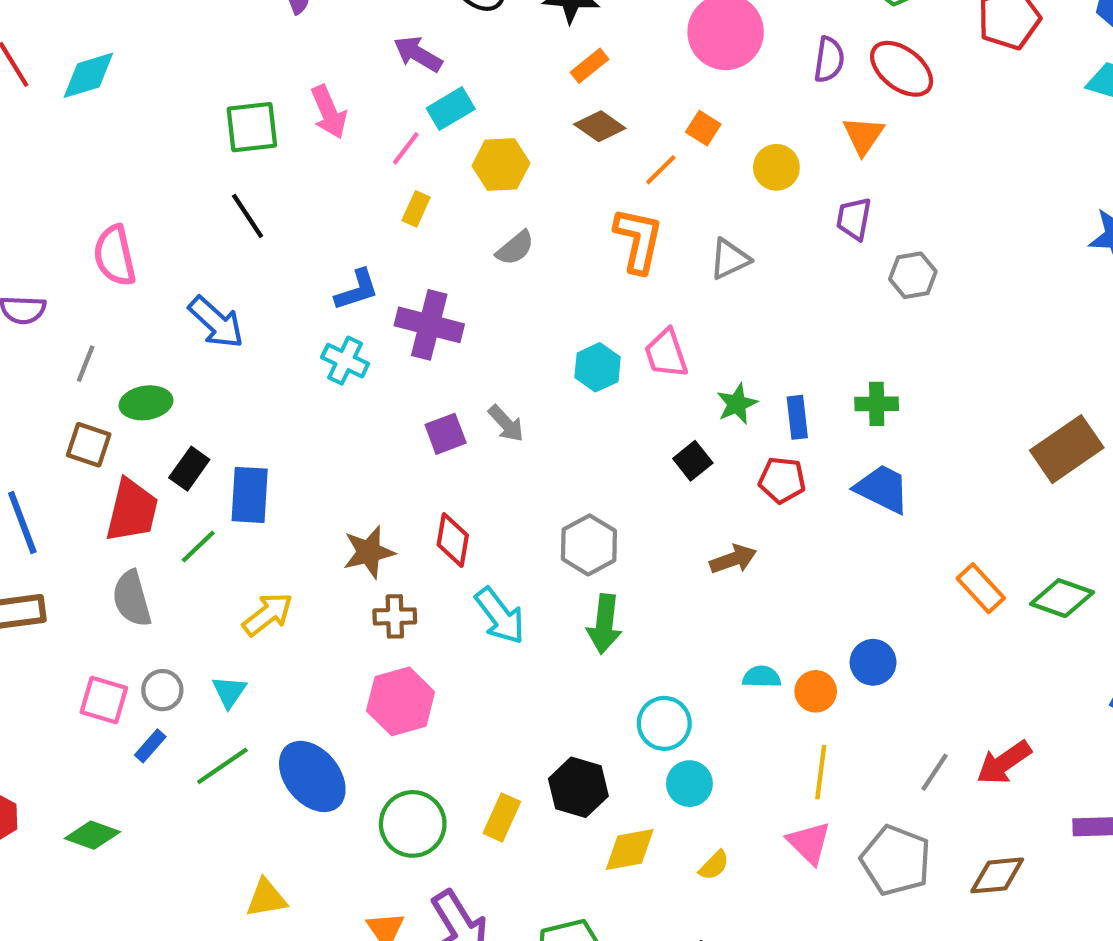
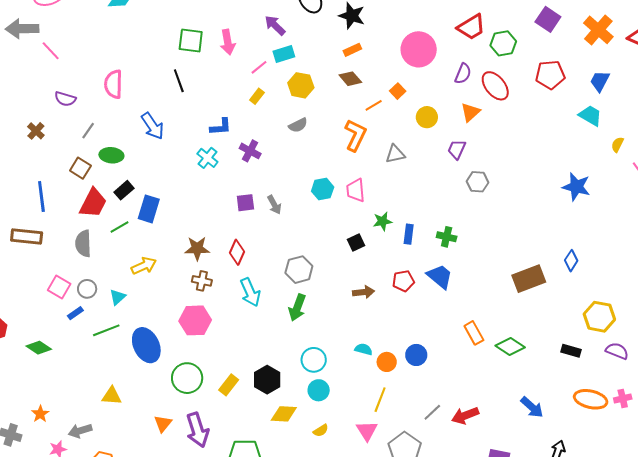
purple cross: (429, 325) -> (250, 151), size x0.7
red pentagon: (782, 480) -> (403, 281), moved, turned -30

